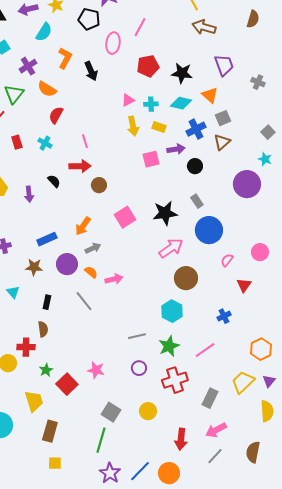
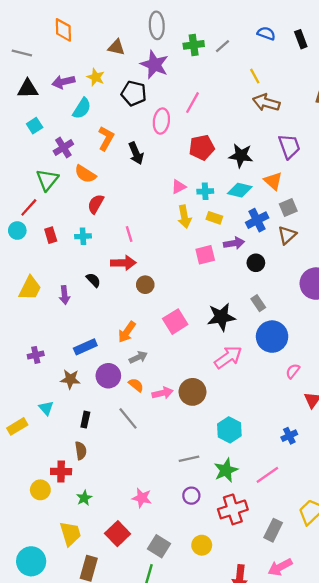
cyan cross: (45, 143) -> (83, 236), turned -32
brown circle: (186, 278) -> (192, 392), moved
red square: (67, 384) -> (118, 534), moved

